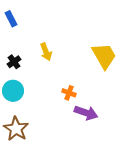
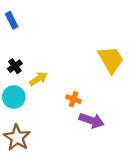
yellow arrow: (46, 52) -> (38, 79), moved, turned -102

